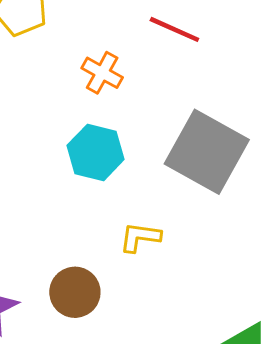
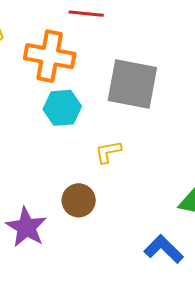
orange cross: (102, 73) -> (50, 56), size x1.8

